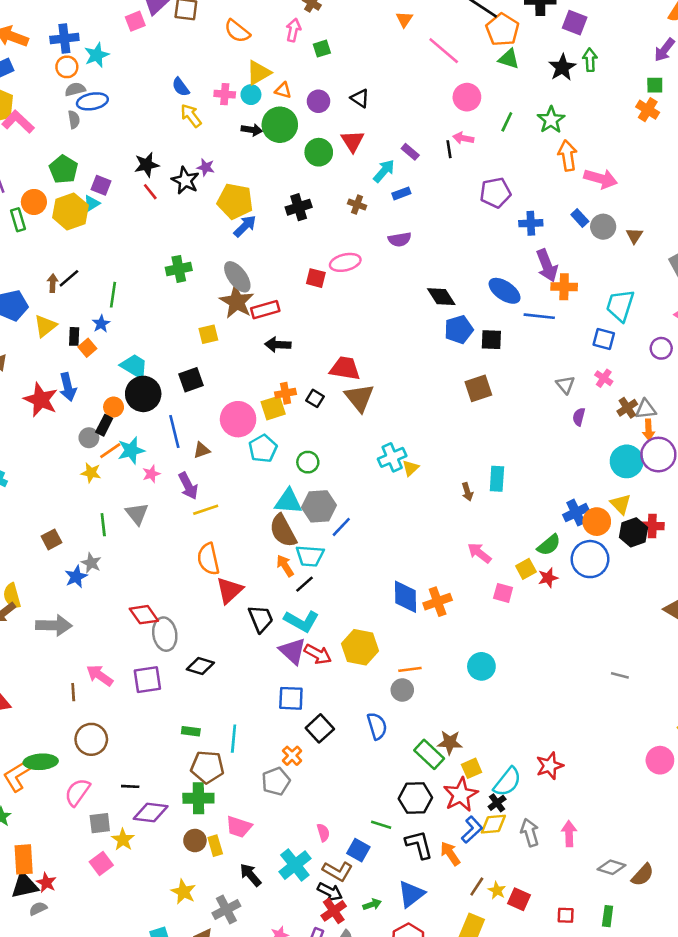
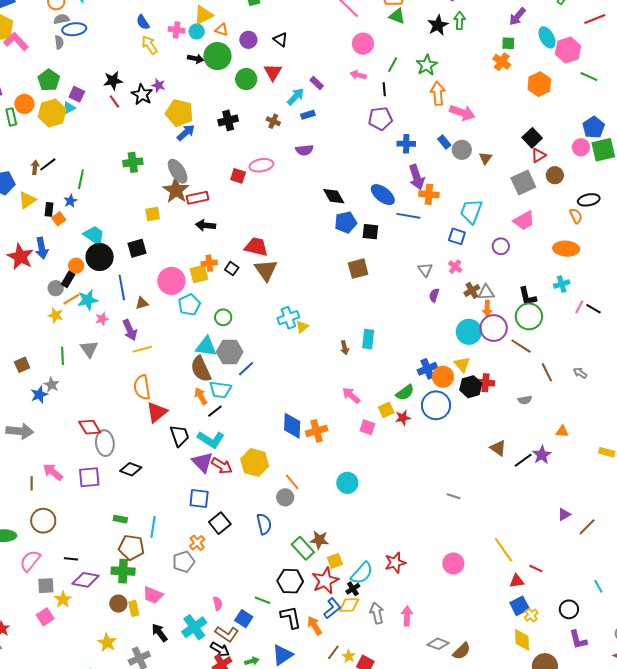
black line: (449, 149) -> (384, 89), moved
orange line: (410, 669) -> (292, 482), turned 54
pink circle: (660, 760) -> (453, 563), moved

